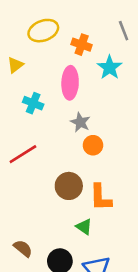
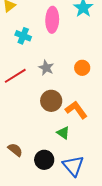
gray star: (80, 122) -> (46, 68), moved
orange circle: (93, 145) -> (82, 68), moved
orange L-shape: (101, 197) -> (76, 110), turned 145

